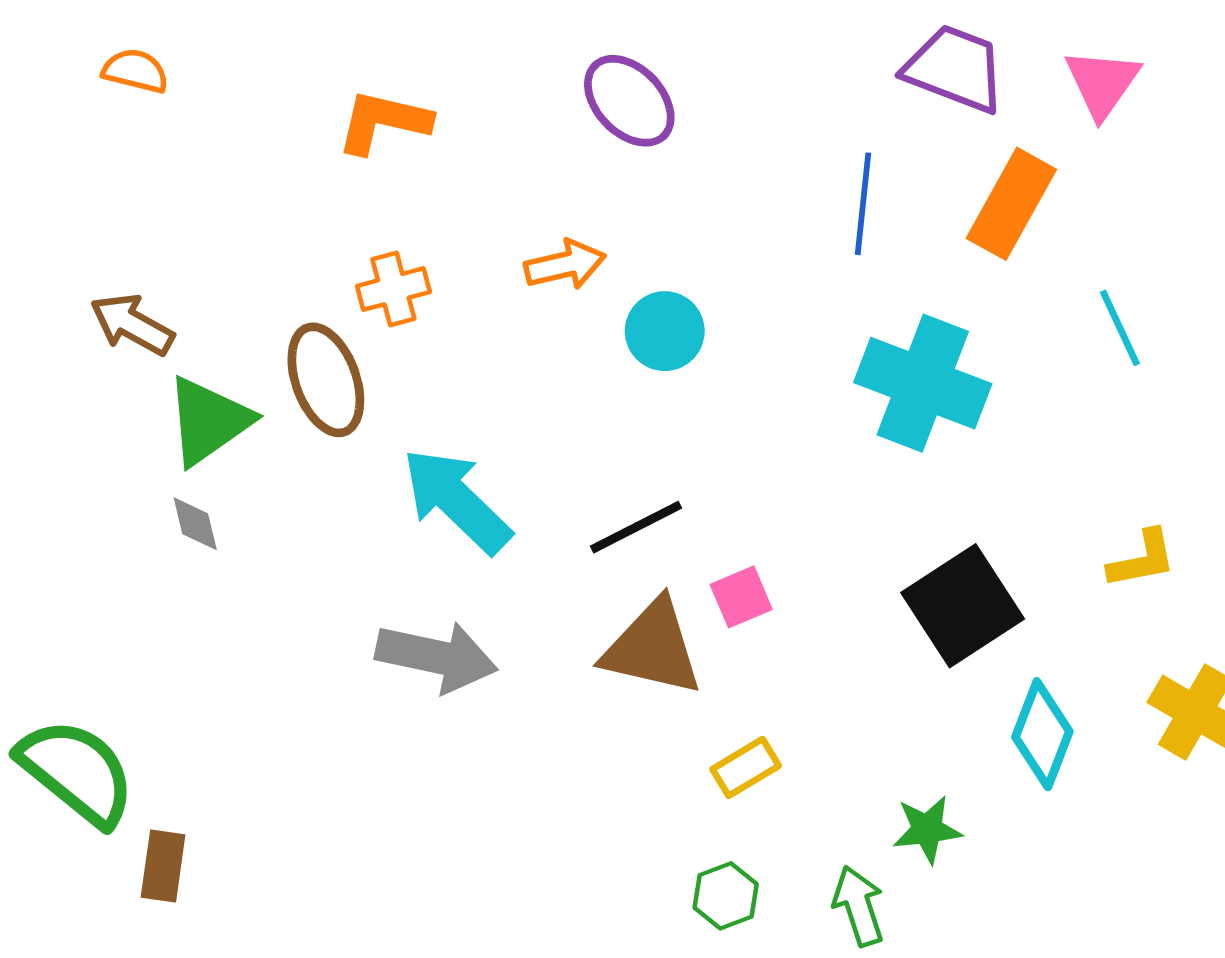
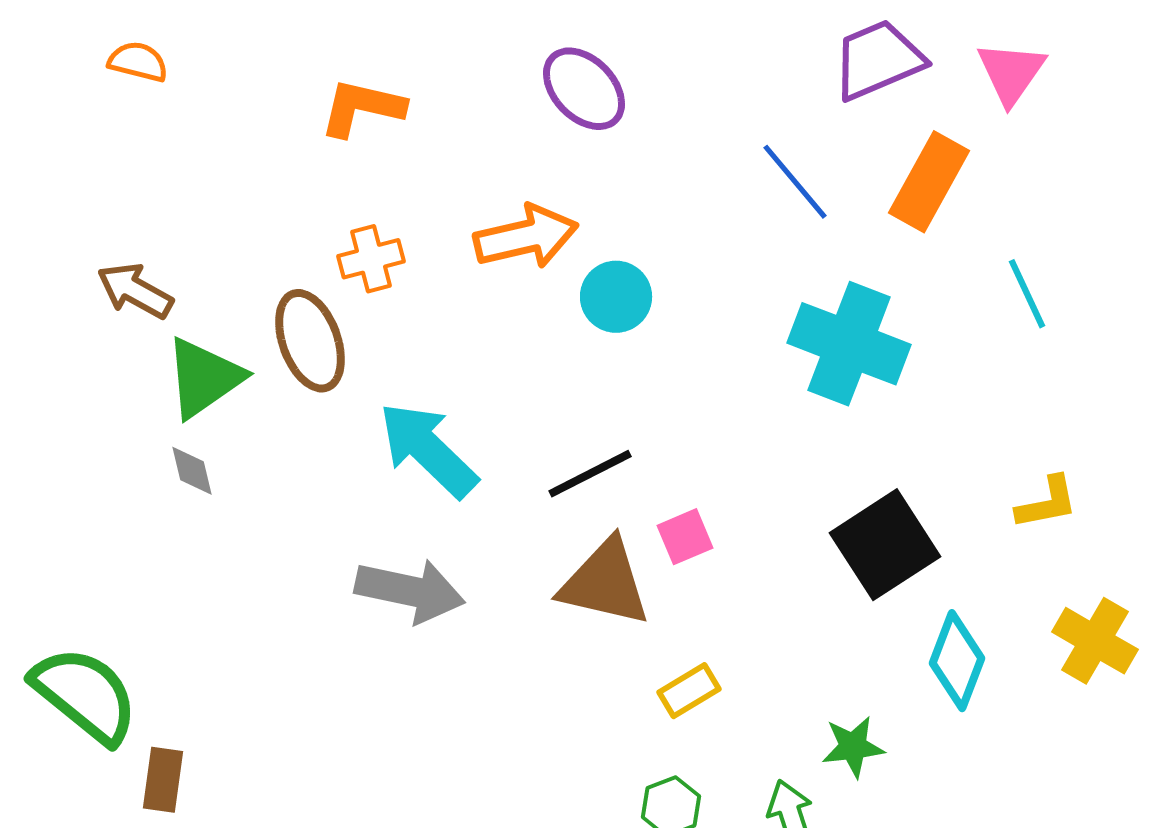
purple trapezoid: (955, 69) -> (878, 60), turned -44
blue line: (863, 204) -> (795, 182), turned -46
orange arrow: (565, 265) -> (526, 237), size x1.4

